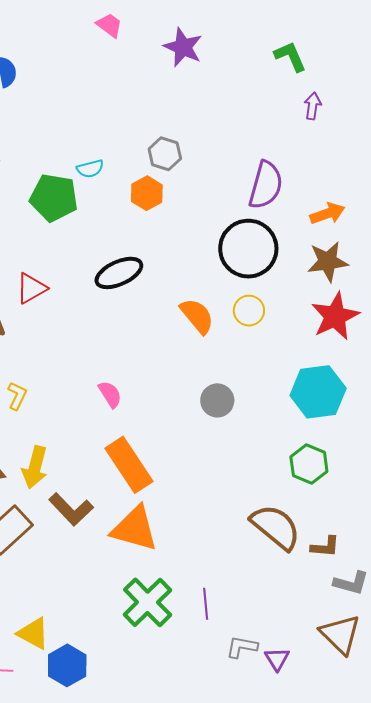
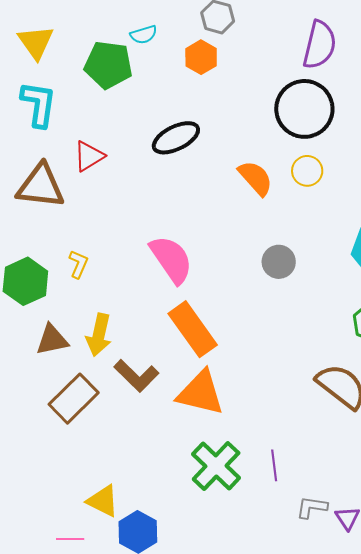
pink semicircle: (110, 394) -> (171, 259), size x1.8

